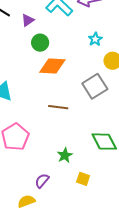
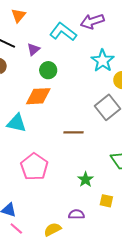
cyan star: (95, 39) -> (103, 61), size x1.6
orange diamond: (52, 66) -> (38, 96), moved
purple semicircle: (42, 181) -> (76, 214), moved, turned 56

